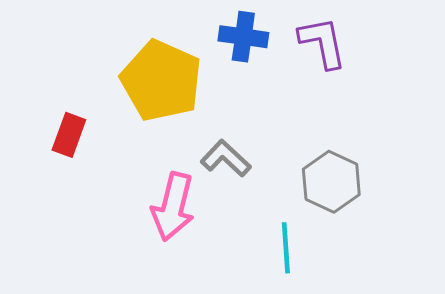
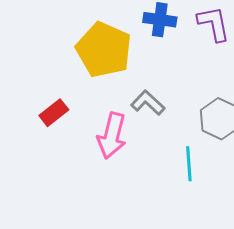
red rectangle: (69, 135) -> (54, 113), moved, turned 32

